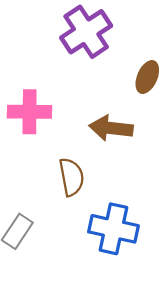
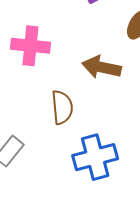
blue cross: (114, 229) -> (95, 157), turned -33

